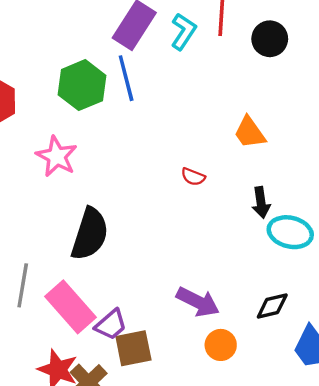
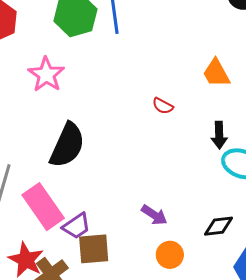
purple arrow: (198, 302) -> (154, 215), size x0.7

